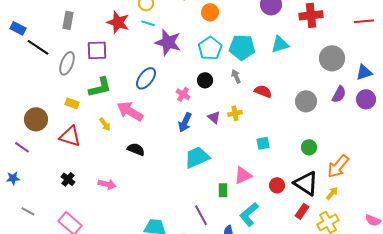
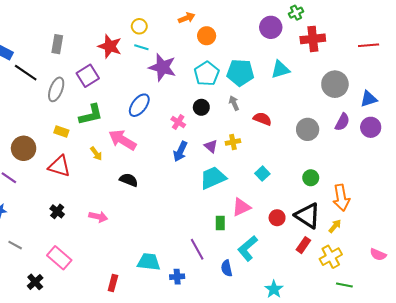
purple square: (97, 50) -> (88, 76), turned -30
cyan square: (263, 143) -> (262, 174), turned -32
cyan trapezoid: (197, 157) -> (213, 178), moved
orange arrow: (338, 166) -> (341, 198), turned -50

